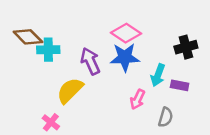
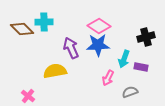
cyan cross: (48, 50) -> (44, 22), moved
yellow semicircle: (70, 90) -> (55, 71), turned 35
gray semicircle: (166, 117) -> (130, 92), turned -126
pink cross: (51, 122) -> (28, 96), moved

